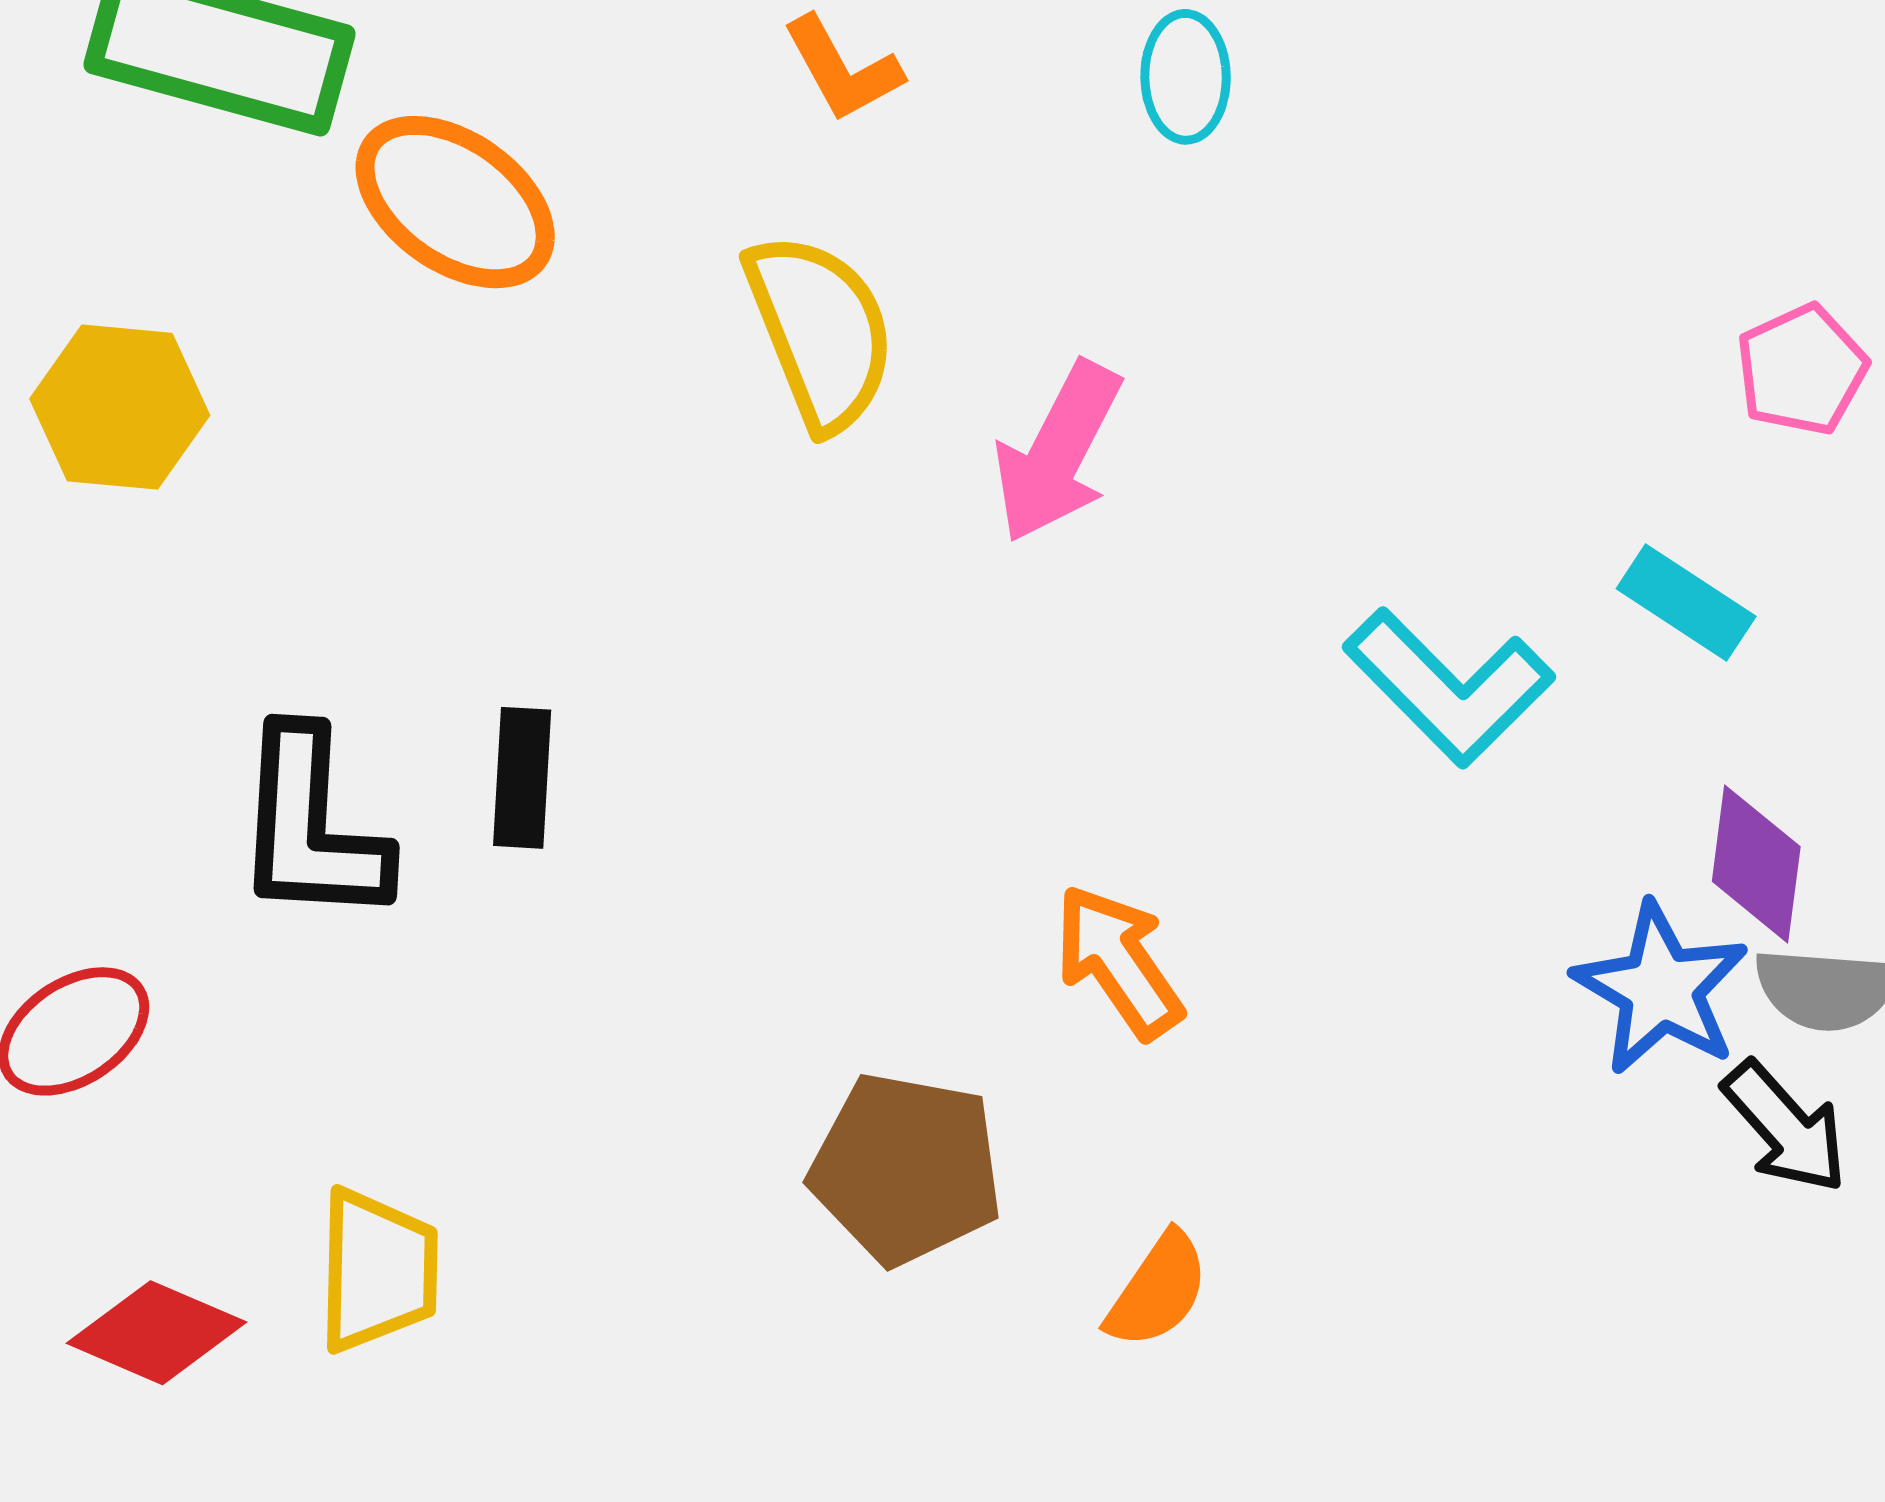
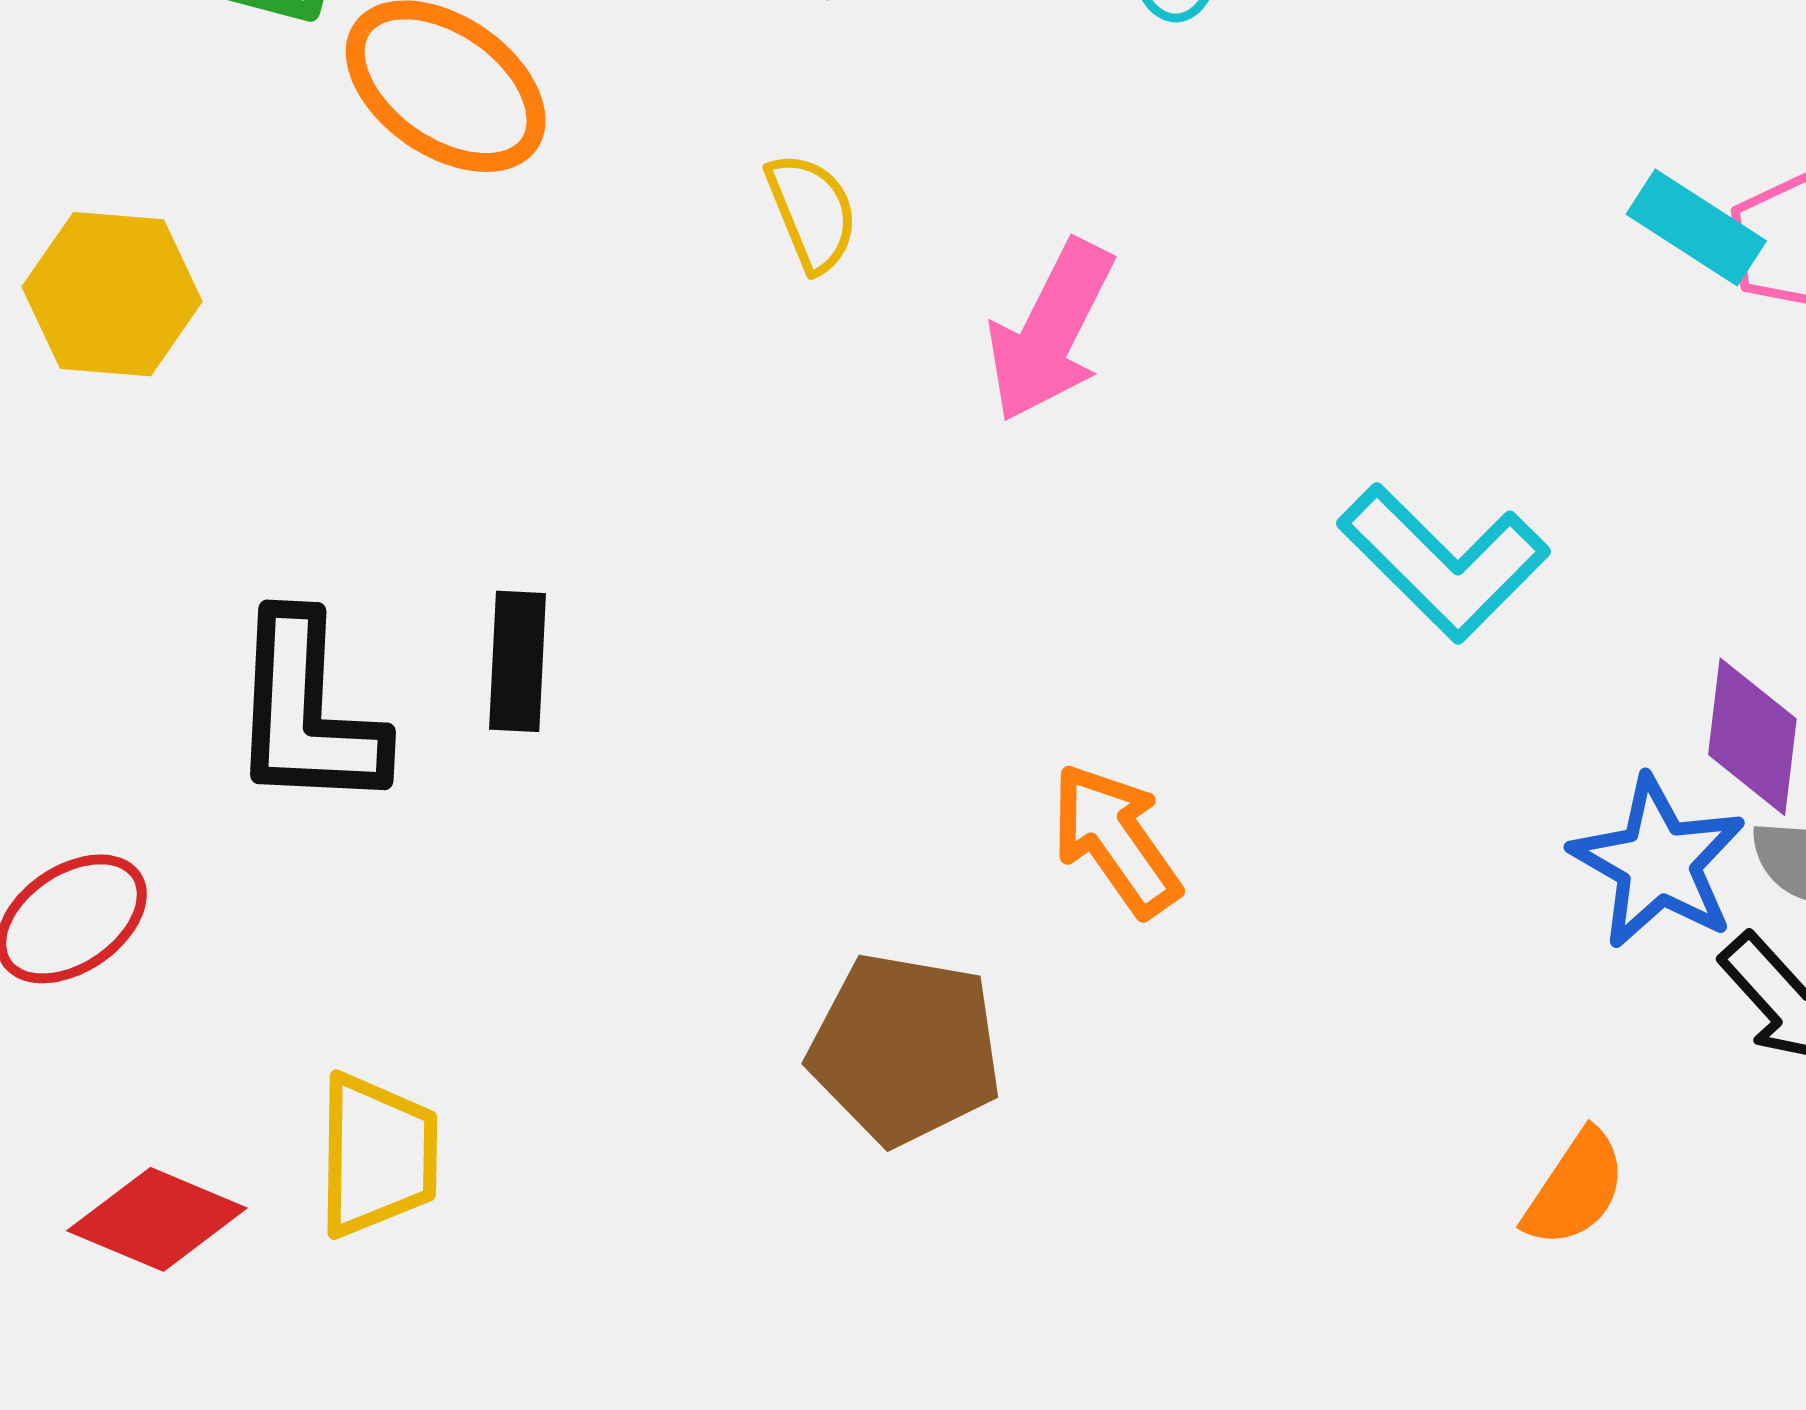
yellow semicircle: (820, 331) -> (812, 212), size x0.6
cyan rectangle: (1686, 603) -> (1696, 227), moved
orange semicircle: (1158, 1290) -> (1575, 1189), moved

